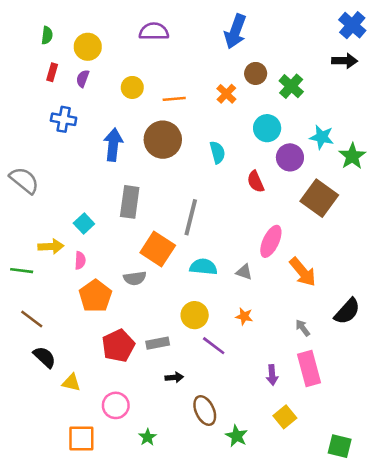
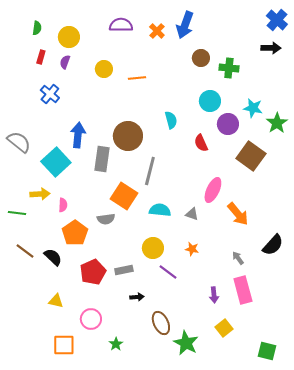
green cross: (291, 86) -> (229, 68), turned -36
orange cross: (226, 94) -> (157, 31), moved
blue cross: (64, 119) -> (50, 94), turned 30
brown circle: (163, 140) -> (128, 136), moved
blue arrow: (113, 145) -> (78, 135), moved
cyan square: (84, 224) -> (56, 162), moved, size x1.8
black semicircle: (45, 357) -> (53, 257), moved
green star: (237, 436) -> (186, 343), size x1.4

